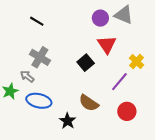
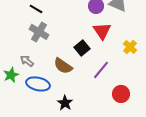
gray cross: (40, 57) -> (39, 32), moved
purple line: (119, 82) -> (101, 70), moved
brown semicircle: (89, 103) -> (63, 66), moved

